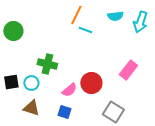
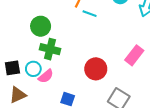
green circle: (13, 31) -> (41, 26), moved
pink semicircle: (69, 90) -> (46, 76), moved
brown triangle: (31, 108) -> (18, 95), moved, turned -42

